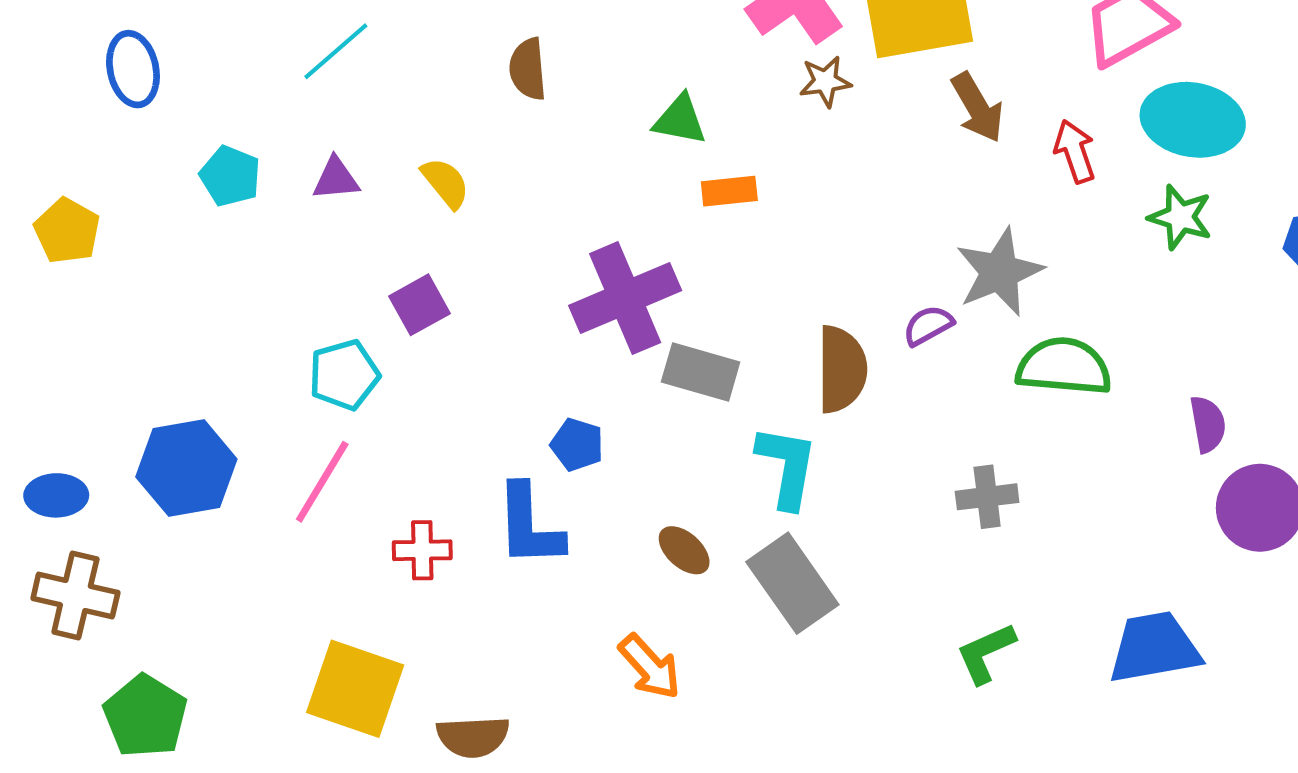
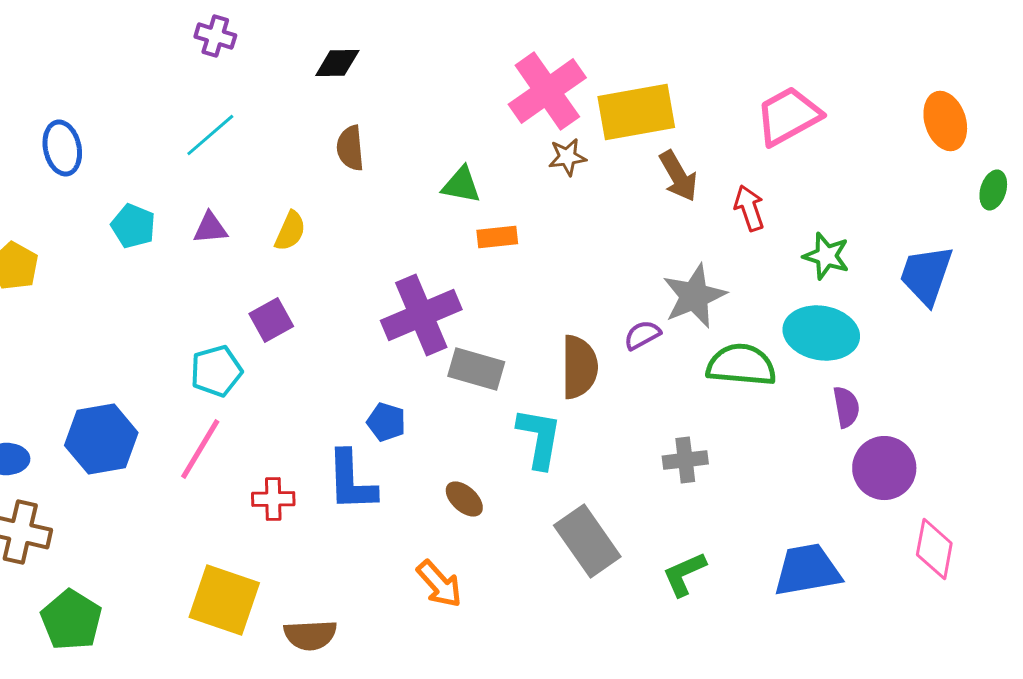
cyan ellipse: (1193, 120) -> (821, 333), moved
yellow semicircle: (446, 183) -> (290, 231), turned 63
gray rectangle: (792, 583) -> (587, 541), moved

